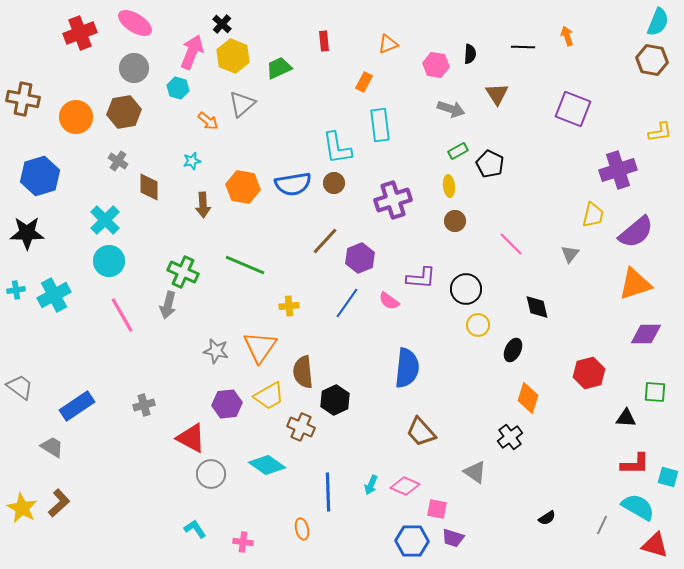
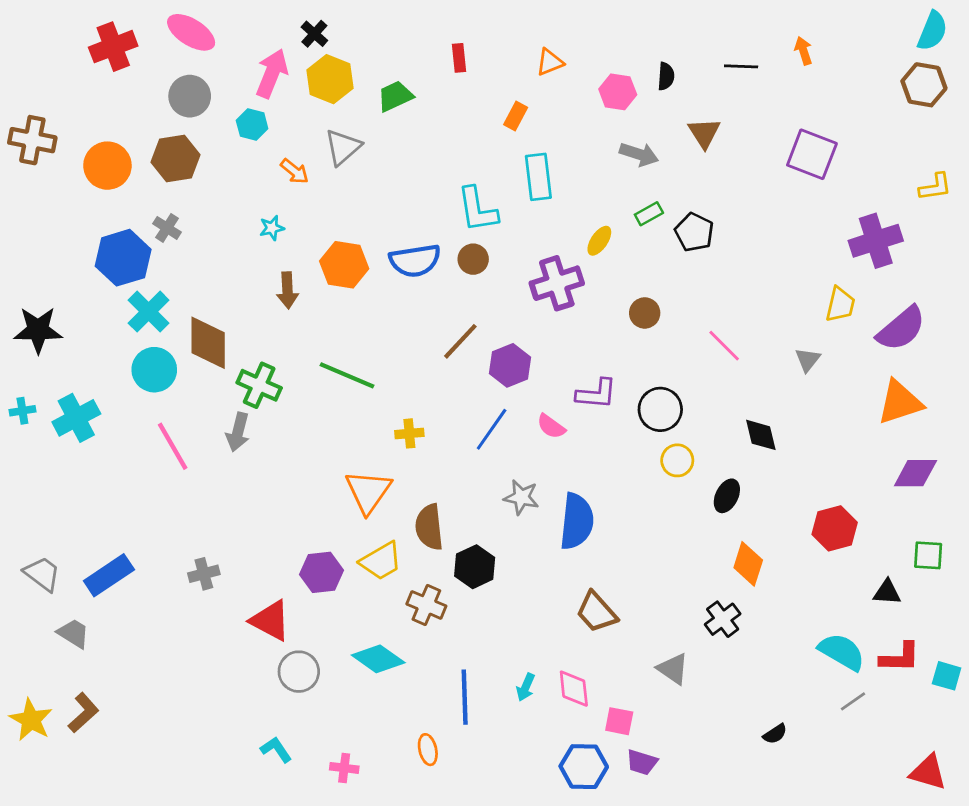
blue hexagon: (40, 176) -> (123, 258), moved
yellow ellipse: (449, 186) -> (599, 241), moved, turned 40
brown diamond: (149, 187) -> (208, 343), moved, size x1.4
gray star: (216, 351) -> (521, 497), moved
gray trapezoid: (20, 387) -> (42, 574), moved
pink diamond: (405, 486) -> (574, 689), turned 60
cyan semicircle: (638, 507) -> (842, 652), moved
gray line: (602, 525) -> (853, 701), moved, turned 30

